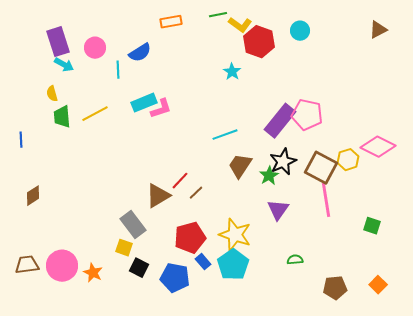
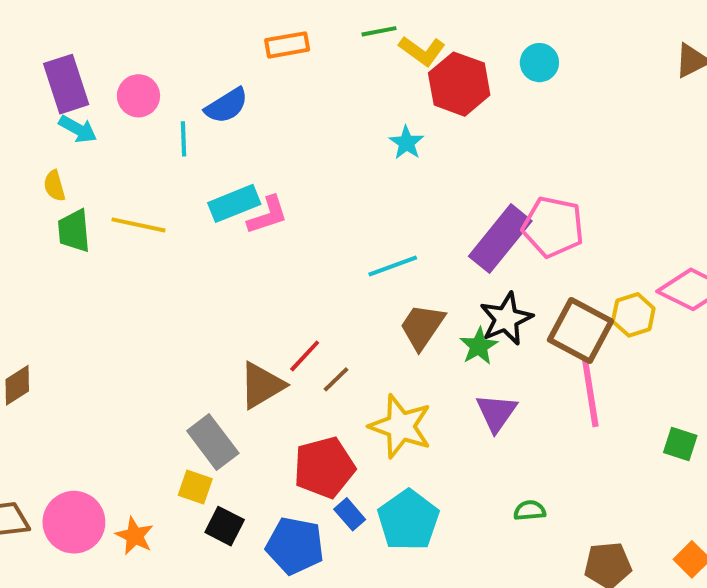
yellow line: (95, 114) -> (138, 225), turned 40
yellow star: (235, 235) -> (401, 426), moved

